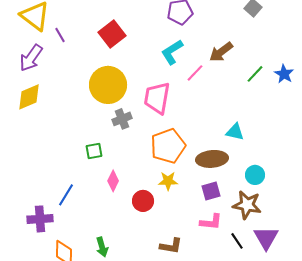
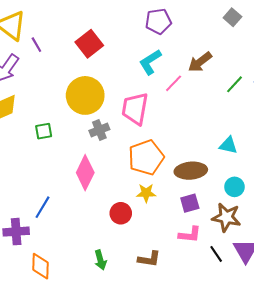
cyan triangle: (235, 132) -> (228, 145), moved
green square: (94, 151) -> (44, 131), moved
pink diamond: (113, 181) -> (85, 173), moved, size x1.6
green arrow: (102, 247) -> (100, 260), moved

